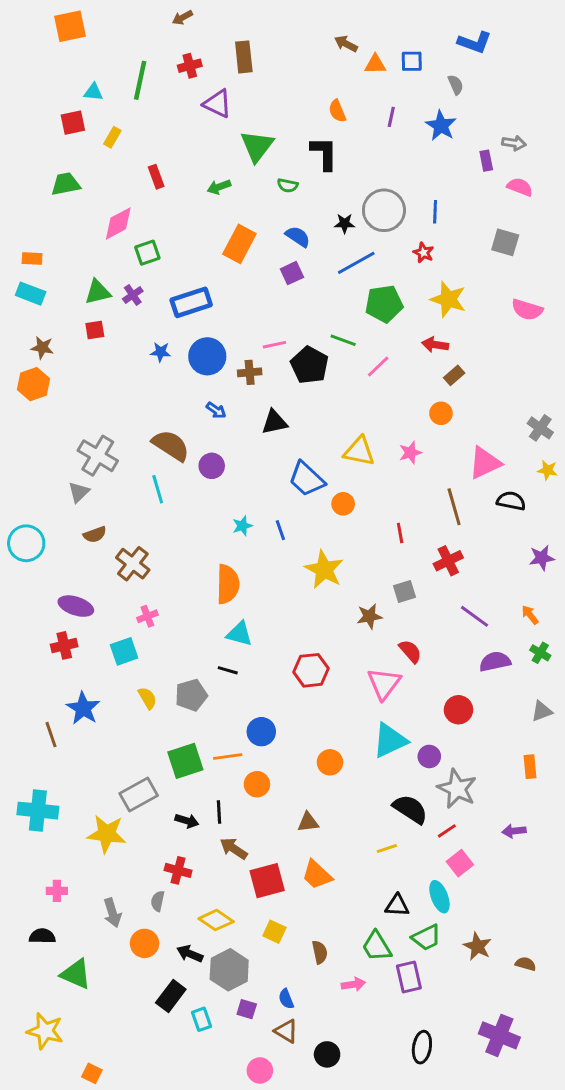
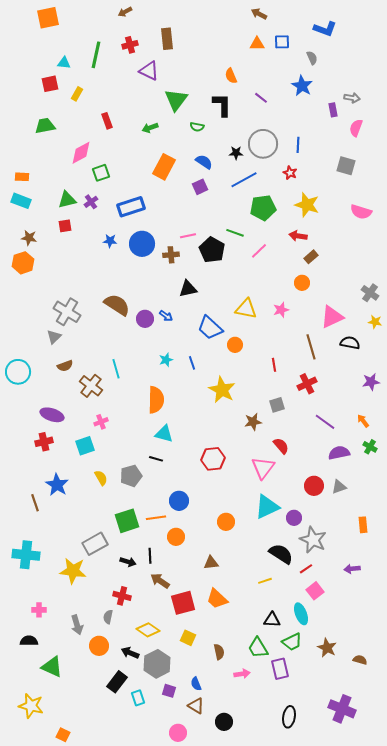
brown arrow: (346, 44) -> (259, 14), moved
purple line: (391, 117) -> (261, 98), moved, turned -64
pink semicircle: (520, 187) -> (356, 128), turned -90
blue arrow: (216, 410) -> (166, 316), moved
cyan line: (158, 489) -> (116, 369), moved
gray triangle: (542, 711) -> (339, 487), moved

